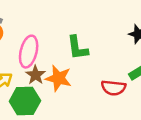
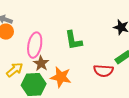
orange star: (58, 78) -> (61, 77), moved

